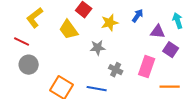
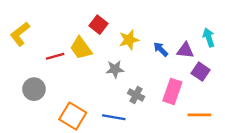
blue arrow: (138, 16) -> (161, 49), moved, turned -80
yellow L-shape: (35, 18) -> (20, 34), moved
red line: (22, 42) -> (55, 56), moved, turned -42

